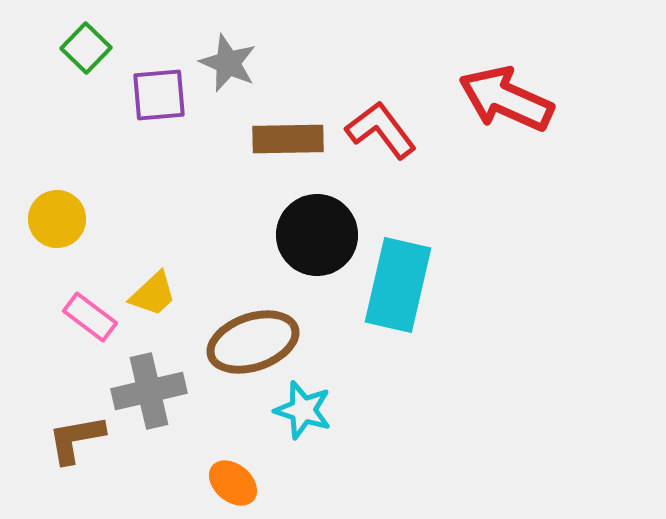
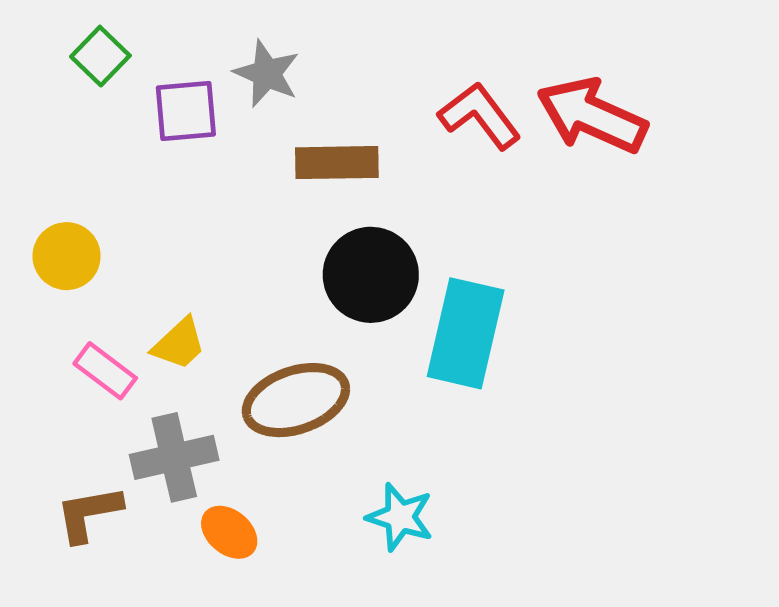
red L-shape: (381, 130) -> (480, 116), moved
cyan star: (303, 410) -> (400, 517), moved
orange ellipse: (233, 483) -> (229, 532), moved

